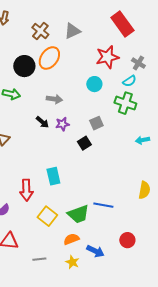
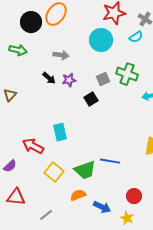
cyan circle: (94, 84) -> (101, 40), size x1.5
green cross: (125, 103) -> (127, 74), moved
red arrow: (26, 190) -> (33, 146), turned 120
gray line: (39, 259) -> (46, 215), turned -32
yellow star: (72, 262) -> (127, 218), moved

